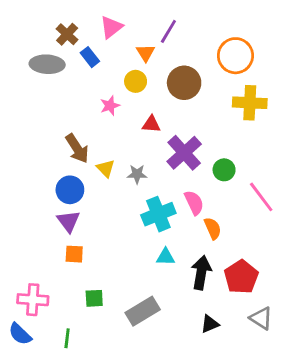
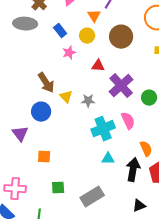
blue rectangle: (90, 57) -> (60, 31), moved
purple triangle: (68, 221) -> (20, 134), moved
orange semicircle: (213, 228) -> (146, 149), moved

